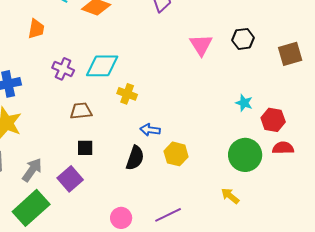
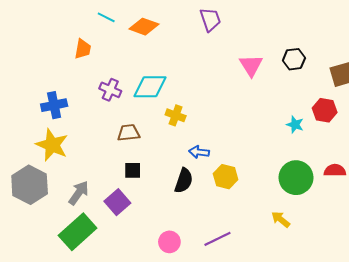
red hexagon: (273, 120) -> (325, 110), moved

